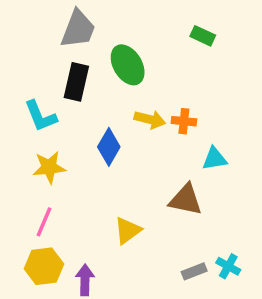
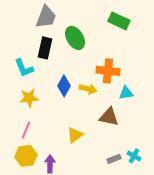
green rectangle: (203, 36) -> (119, 21), size x1.5
yellow arrow: (150, 119) -> (88, 89), moved
orange cross: (184, 121) -> (108, 71), size x1.6

